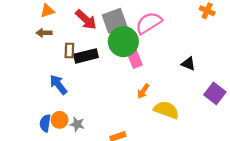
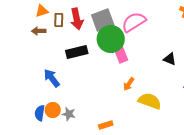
red arrow: (86, 20) -> (77, 19), turned 35
brown rectangle: (69, 50) -> (59, 20), moved

